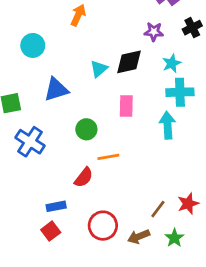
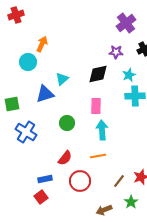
orange arrow: (78, 15) -> (42, 44), moved
cyan triangle: (99, 69) -> (62, 79), moved
cyan arrow: (168, 125) -> (102, 130), moved
orange line: (108, 157) -> (98, 156), moved
red circle: (103, 226) -> (80, 181), moved
brown arrow: (139, 237) -> (104, 210), moved

